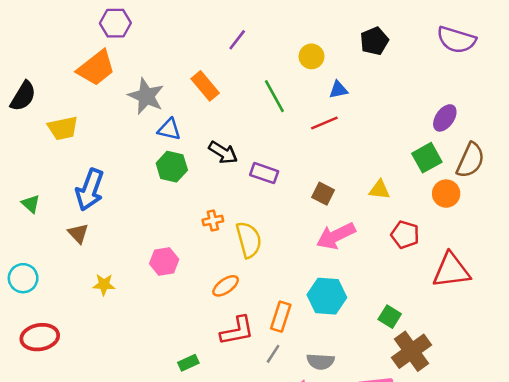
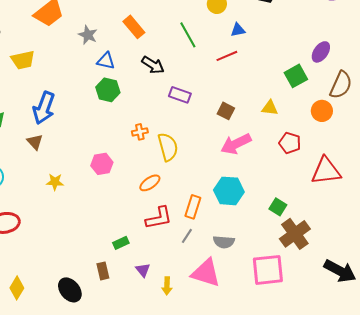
gray star: (146, 96) -> (88, 35), size x0.7
black arrow: (223, 153) -> (153, 65), moved
green square: (427, 158) -> (296, 76), moved

